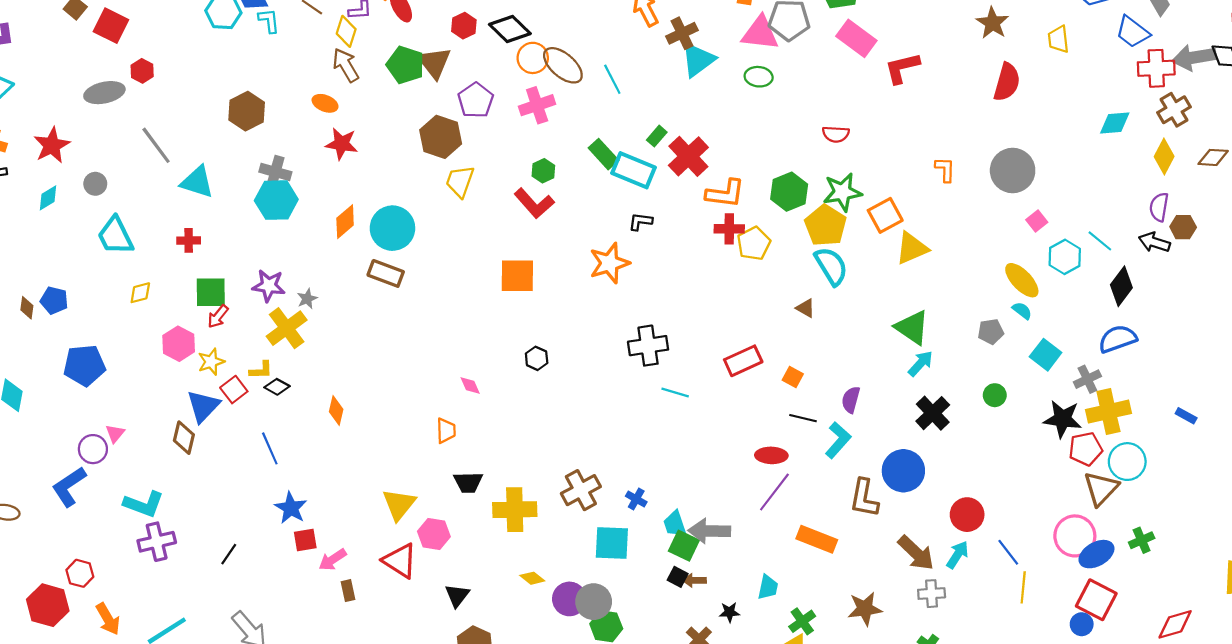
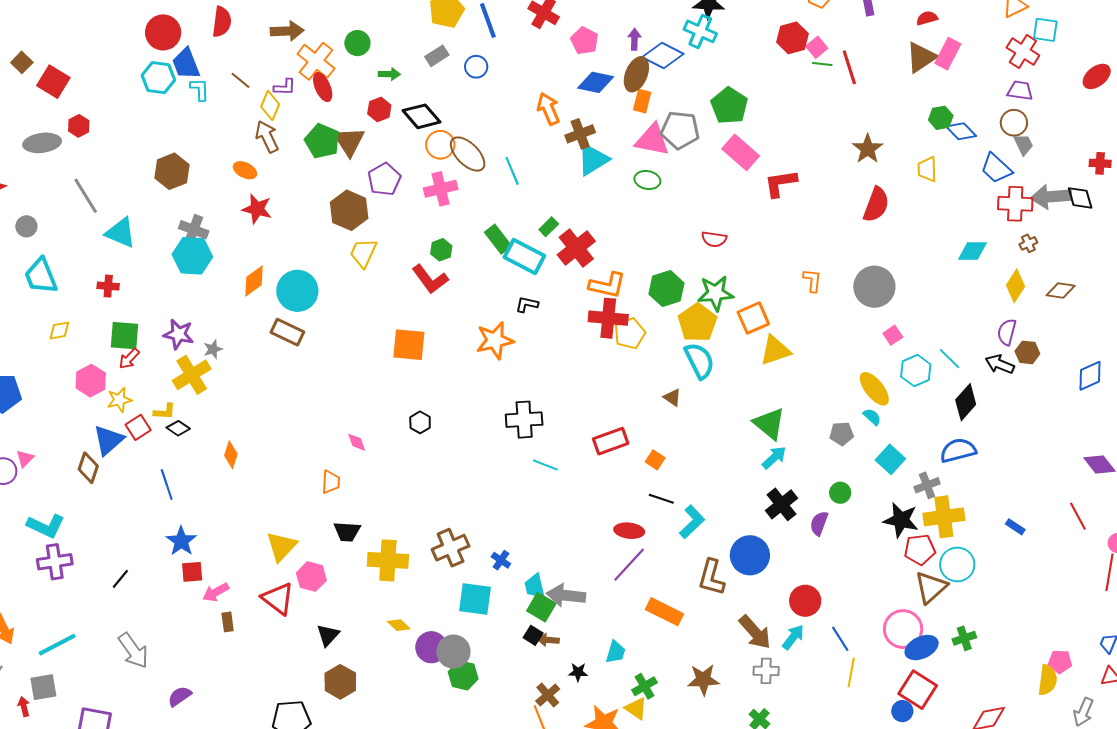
brown cross: (1174, 110) -> (1028, 243), size x0.6
red cross: (729, 229) -> (608, 318), size x1.4
purple semicircle: (851, 400) -> (819, 523), moved

